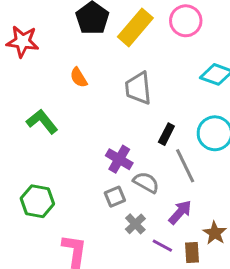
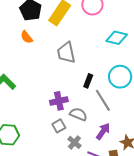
orange semicircle: (79, 77) -> (27, 37), moved
purple cross: (119, 159) -> (59, 101), turned -36

